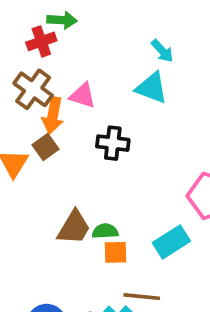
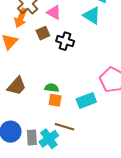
orange arrow: (53, 116) -> (21, 18), moved
brown square: (46, 147) -> (43, 33), moved
brown trapezoid: (74, 227) -> (17, 86), moved

